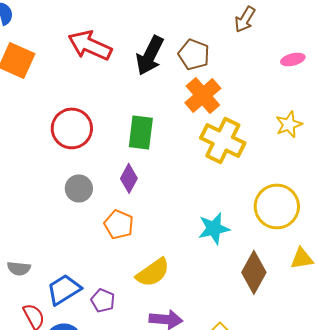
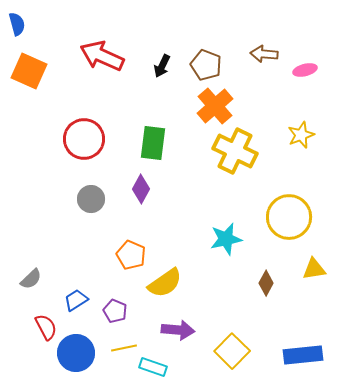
brown arrow: (245, 19) -> (264, 54), moved, turned 64
black arrow: (150, 55) -> (162, 66), size x0.6
orange pentagon: (119, 224) -> (131, 255), moved
gray semicircle: (19, 268) -> (31, 279), turned -50
brown diamond: (254, 272) -> (266, 283), size x0.6
blue trapezoid: (64, 289) -> (76, 300), size x0.7

